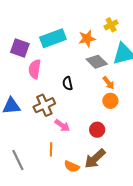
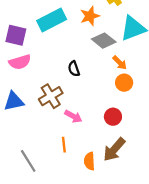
pink semicircle: (35, 69) -> (20, 62), moved, turned -108
orange semicircle: (72, 166) -> (89, 161), turned 70

